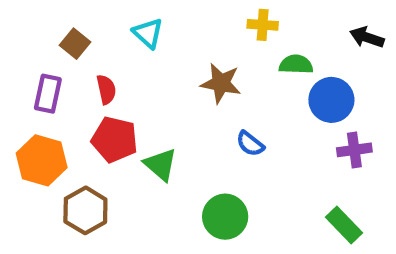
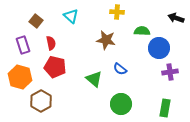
yellow cross: (263, 25) -> (117, 12), moved
purple rectangle: (48, 94) -> (23, 45), turned -30
green triangle: (160, 165) -> (94, 79), moved
green circle: (225, 217) -> (121, 104), moved
green rectangle: (344, 225) -> (165, 108), turned 54

